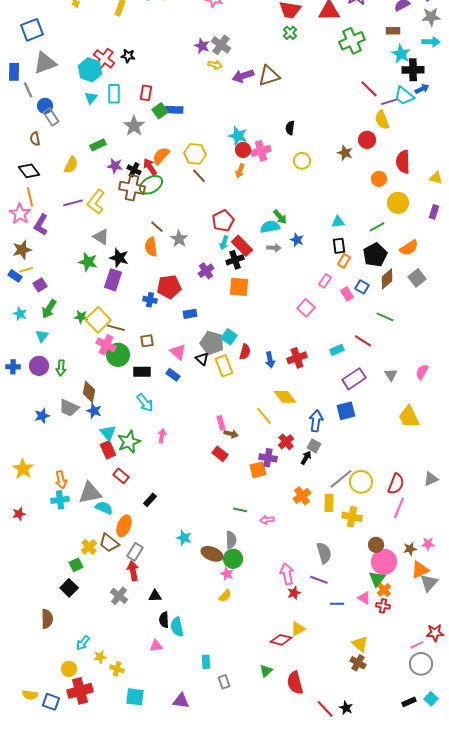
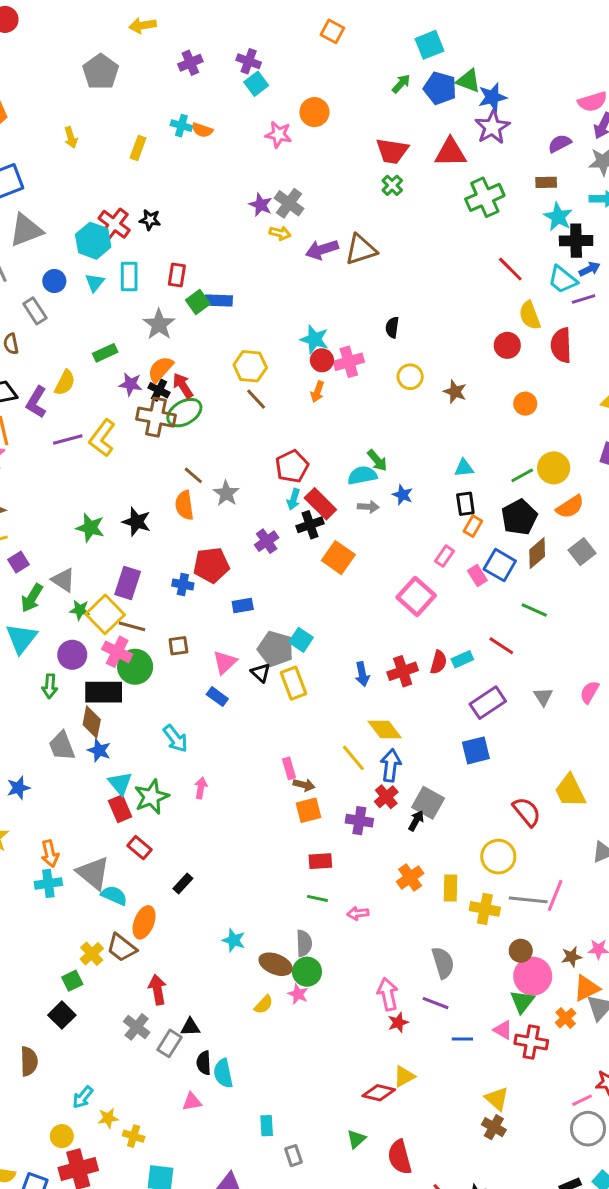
purple line: (389, 102) -> (584, 299), moved
blue circle: (45, 106) -> (54, 281), moved
brown star: (345, 153) -> (455, 392), moved
orange semicircle: (161, 156) -> (160, 369), moved
red semicircle: (403, 162) -> (561, 345), moved
yellow circle: (398, 203) -> (554, 468), moved
purple L-shape: (41, 225) -> (36, 402), moved
gray triangle: (101, 237) -> (63, 580), moved
purple rectangle: (113, 280) -> (128, 583), moved
orange square: (239, 287) -> (338, 558), moved, turned 30
blue square: (362, 287) -> (500, 565), size x1.5
pink square: (306, 308) -> (416, 596), size x1.4
cyan triangle: (42, 336) -> (21, 638), size x1.6
pink triangle: (178, 352) -> (225, 662), turned 36
red semicircle: (245, 352) -> (439, 662), moved
purple circle: (39, 366) -> (72, 655), moved
black rectangle: (142, 372) -> (104, 692), moved, size x1.4
gray trapezoid: (69, 408) -> (62, 746), turned 45
blue star: (42, 416) -> (18, 788), moved
yellow trapezoid: (409, 417) -> (570, 791), moved
blue arrow: (316, 421) -> (391, 765), moved
gray square: (314, 446) -> (428, 803), size x1.5
red rectangle: (220, 454) -> (320, 861), moved, turned -42
orange square: (258, 470) -> (308, 810), moved
gray line: (341, 479) -> (528, 900), moved, turned 45
red semicircle: (396, 484) -> (527, 812), moved, turned -60
gray triangle: (90, 493) -> (93, 873), turned 50
gray rectangle: (135, 552) -> (169, 1043), moved
orange cross: (384, 590) -> (566, 1018), moved
yellow semicircle: (225, 596) -> (264, 1005), moved
red cross: (383, 606) -> (531, 1042), size x1.5

